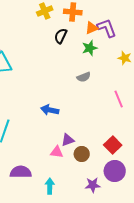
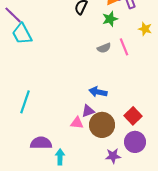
pink line: (119, 99) -> (124, 47), moved
blue arrow: (50, 110) -> (98, 92), moved
brown circle: (82, 154) -> (102, 125), size x1.6
cyan arrow: (50, 186) -> (60, 157), moved

